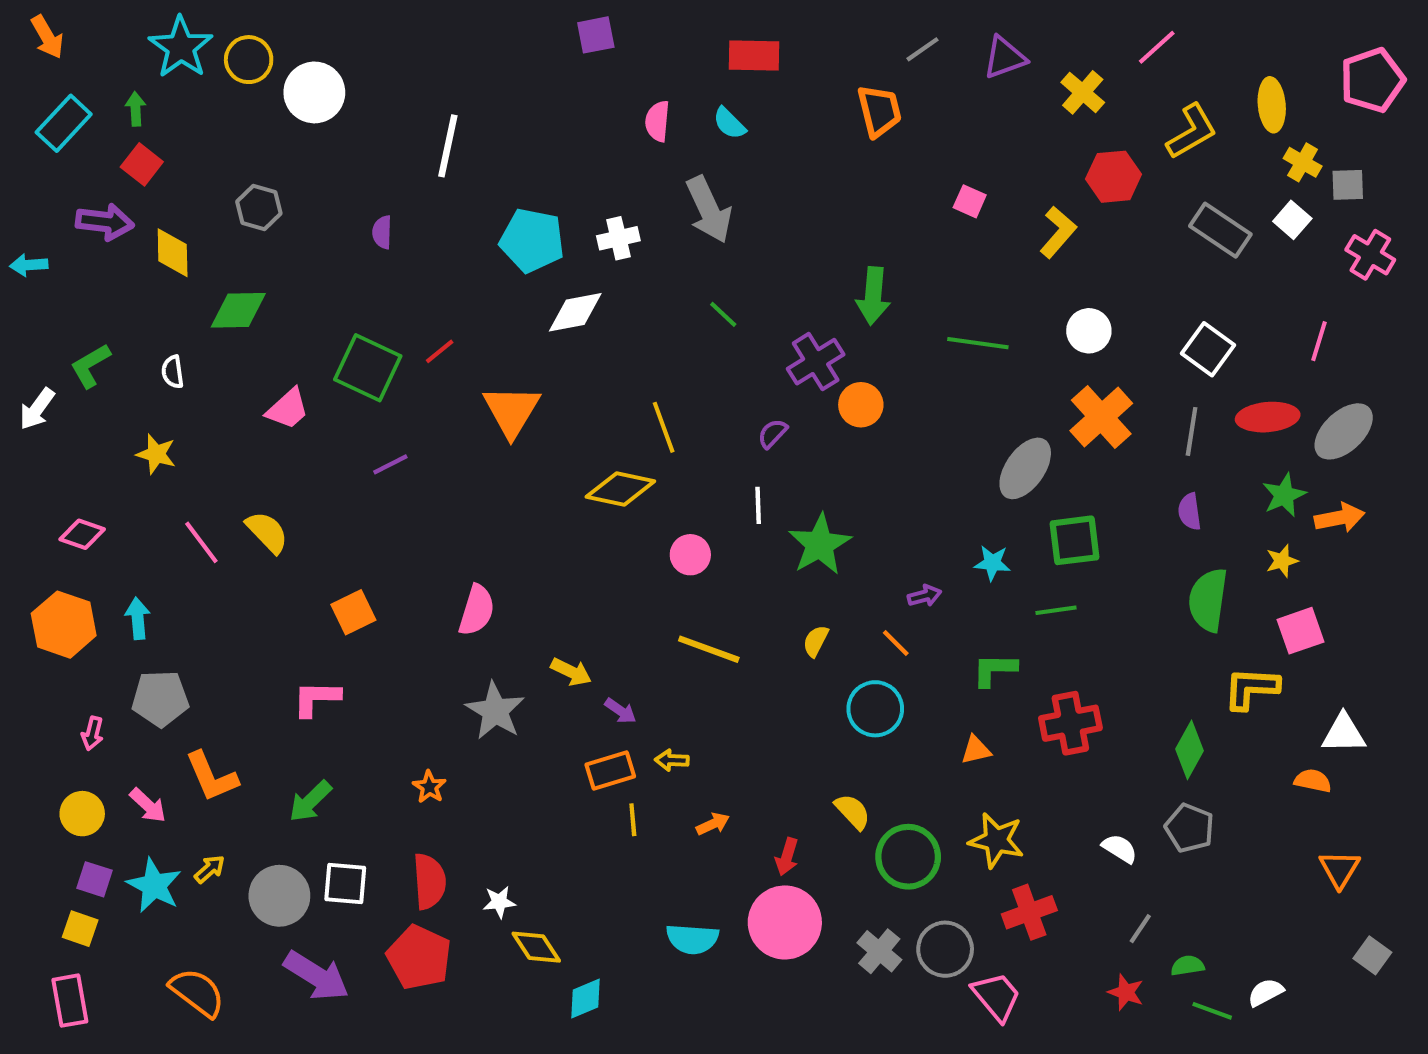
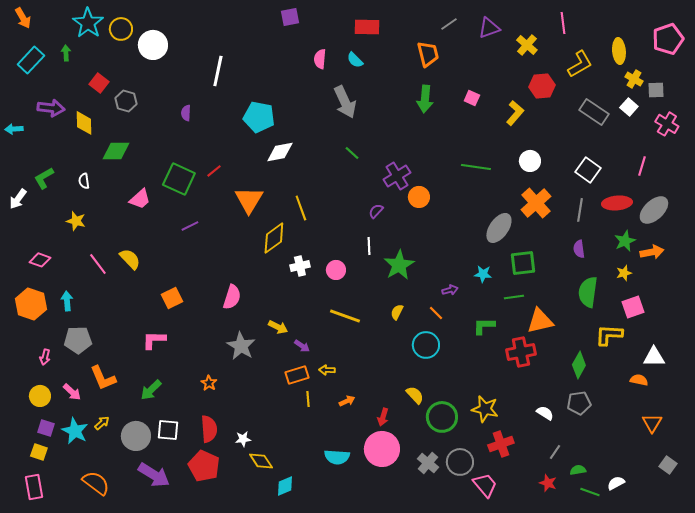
pink line: (1157, 47) -> (563, 23), turned -55
red square: (142, 164) -> (99, 83), moved
white cross: (618, 238) -> (300, 266), moved
green arrow: (873, 296) -> (425, 99), moved
yellow line: (664, 427) -> (301, 208), moved
yellow diamond: (620, 489) -> (274, 238), moved, turned -48
orange triangle: (976, 750) -> (540, 321), moved, size x1.8
gray pentagon: (1190, 828) -> (579, 403), turned -30

